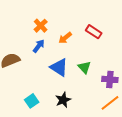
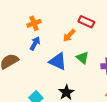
orange cross: (41, 26) -> (34, 23), turned 32
orange arrow: (65, 38) -> (69, 35), moved

